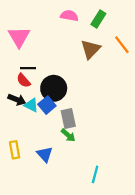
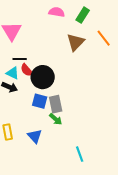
red semicircle: (23, 81) -> (27, 70), moved
cyan triangle: (31, 105) -> (13, 73), moved
blue square: (47, 105) -> (40, 101), moved, turned -35
cyan line: (95, 174) -> (80, 154), turned -35

